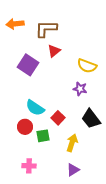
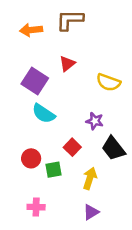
orange arrow: (15, 24) -> (31, 30), moved
brown L-shape: (46, 29) -> (70, 20), moved
purple star: (80, 89) -> (95, 121), moved
cyan semicircle: (35, 108) -> (44, 114), moved

